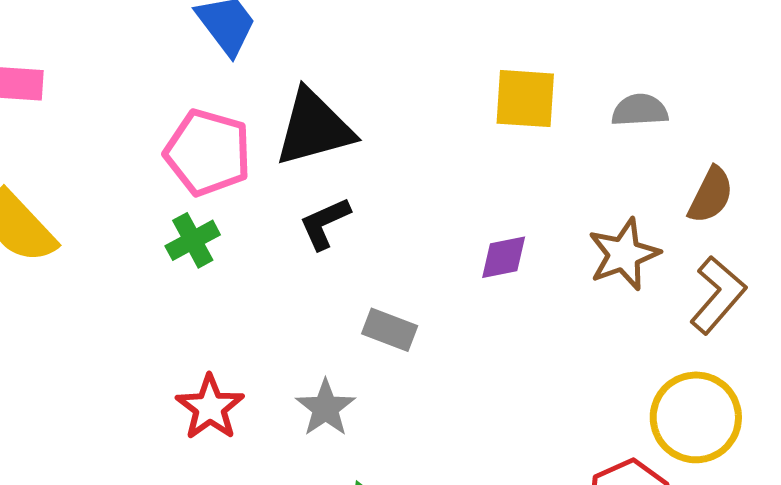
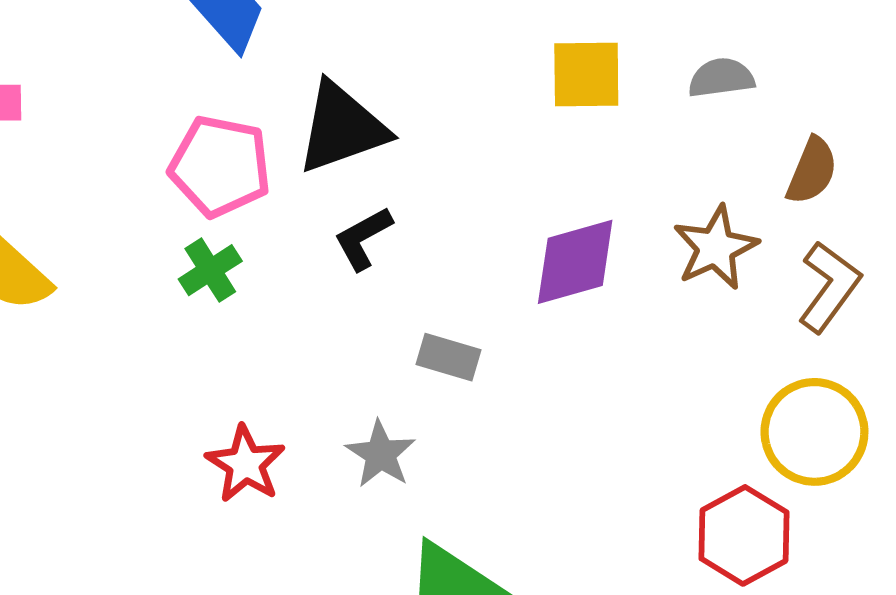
purple diamond: (504, 257) -> (575, 262), size x1.6

